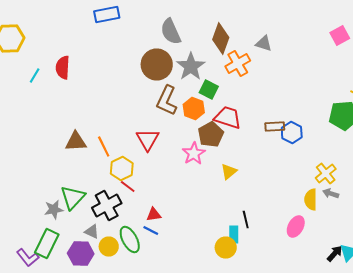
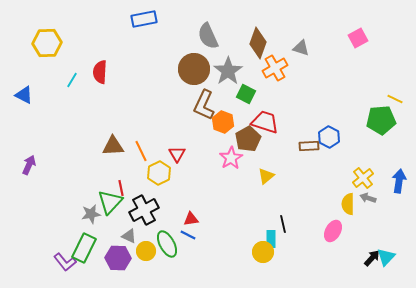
pink square: (340, 36) -> (358, 38), moved
orange hexagon: (194, 108) -> (223, 122), moved
brown rectangle: (275, 126) -> (309, 146), moved
red triangle: (148, 140) -> (177, 154), moved, size x0.7
red line: (128, 186) -> (121, 188), moved, turned 42

